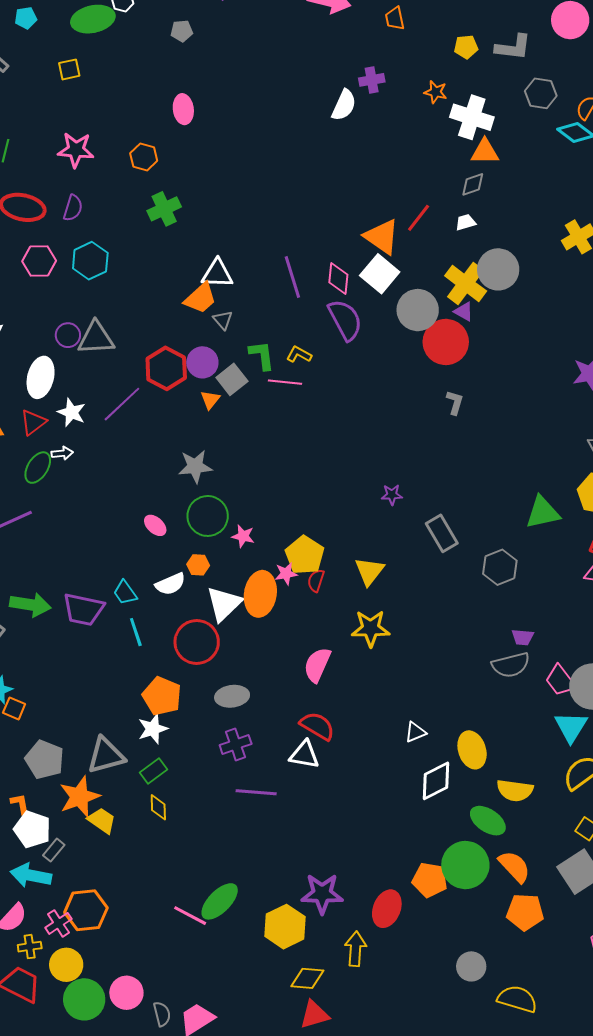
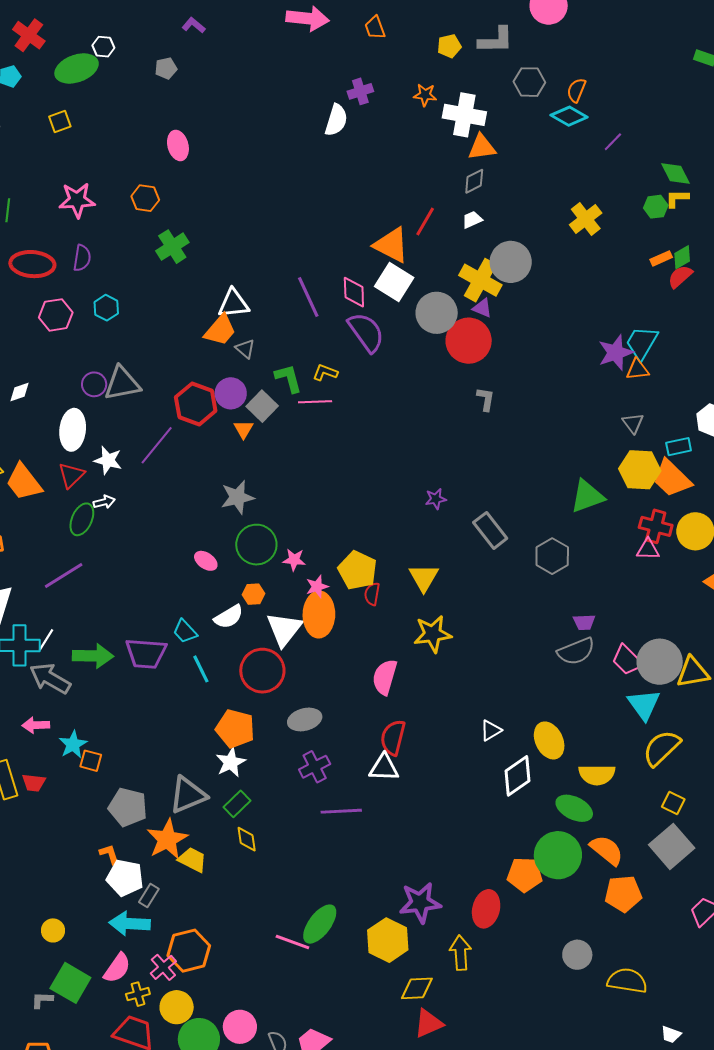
cyan hexagon: (90, 261) -> (106, 308), size x0.7
pink star: (286, 574) -> (317, 587), moved
red semicircle: (317, 726) -> (393, 738), turned -99

